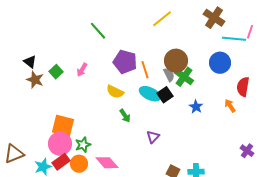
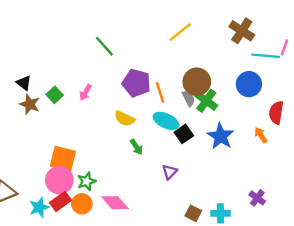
black square: (165, 95) -> (184, 134), moved
blue star: (196, 107) -> (221, 136), size x1.6
purple cross: (247, 151) -> (257, 198), moved

